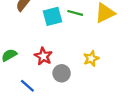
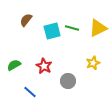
yellow star: (91, 58) -> (93, 63), moved
gray circle: (62, 73) -> (68, 81), moved

